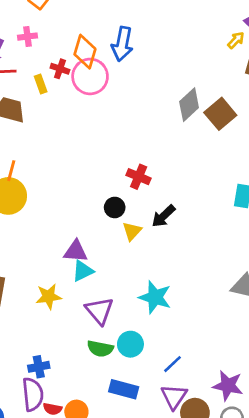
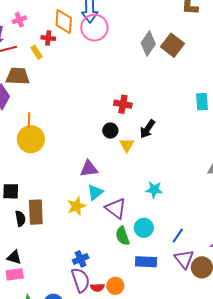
pink circle: (90, 76) -> (94, 28), moved
cyan triangle: (83, 271) -> (95, 192), moved
cyan star: (155, 297) -> (154, 190), size x0.7
green semicircle: (100, 349) -> (123, 236), turned 72

